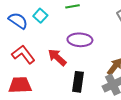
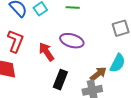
red L-shape: (23, 54) -> (15, 41), turned 45

